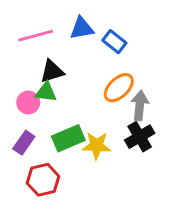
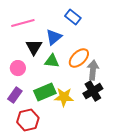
blue triangle: (82, 28) -> (54, 37), moved, turned -30
blue rectangle: (114, 42) -> (73, 17), moved
black triangle: (52, 71) -> (34, 47), turned -42
green triangle: (46, 92) -> (52, 61), moved

